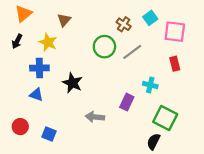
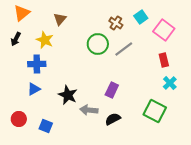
pink square: (175, 32) -> (164, 30), turned 30
black star: (72, 83) -> (68, 95), moved
cyan cross: (150, 85) -> (170, 83), moved, turned 32
blue triangle: (36, 95) -> (34, 89), turned -48
purple rectangle: (127, 102) -> (112, 90), moved
black semicircle: (153, 141) -> (113, 119), moved, turned 35

